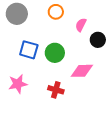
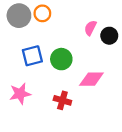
orange circle: (56, 12) -> (42, 13), moved
black circle: (98, 40) -> (109, 36), moved
blue square: (29, 50) -> (32, 56), turned -30

